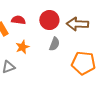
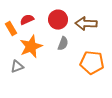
red semicircle: (18, 20) -> (27, 20), turned -32
orange star: (22, 47) -> (31, 47), size x1.6

